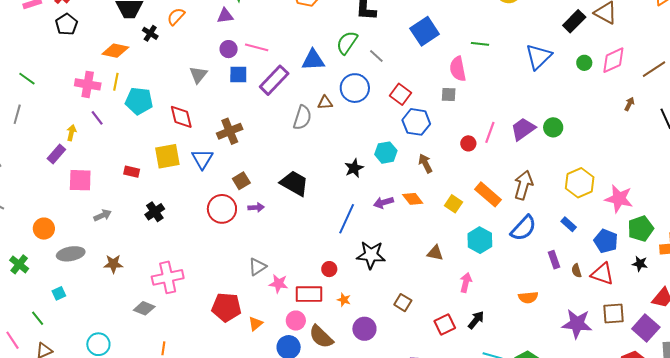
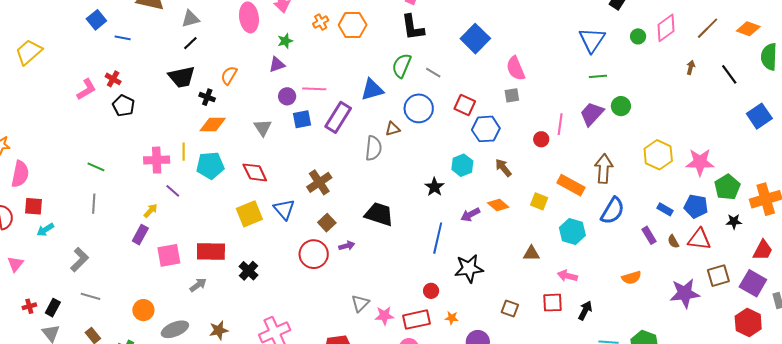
green line: (480, 44) -> (598, 76), moved
orange diamond: (115, 51) -> (213, 125), moved
brown cross: (230, 131) -> (319, 182), moved
yellow arrow: (71, 133) -> (151, 211), turned 42
red rectangle: (132, 172) -> (211, 252), moved, size x1.8
blue rectangle: (569, 224) -> (665, 209), moved
pink arrow: (466, 282) -> (567, 276), turned -78
red square: (445, 325) -> (552, 303), moved, turned 35

